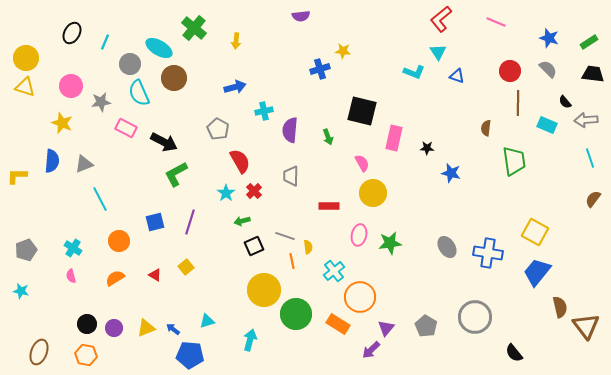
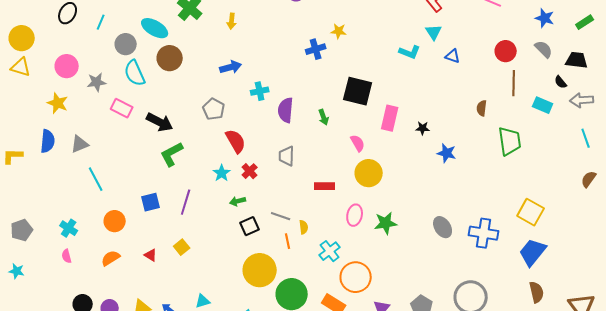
black trapezoid: (593, 74) -> (577, 60), moved
brown semicircle: (560, 307) -> (537, 292), moved

